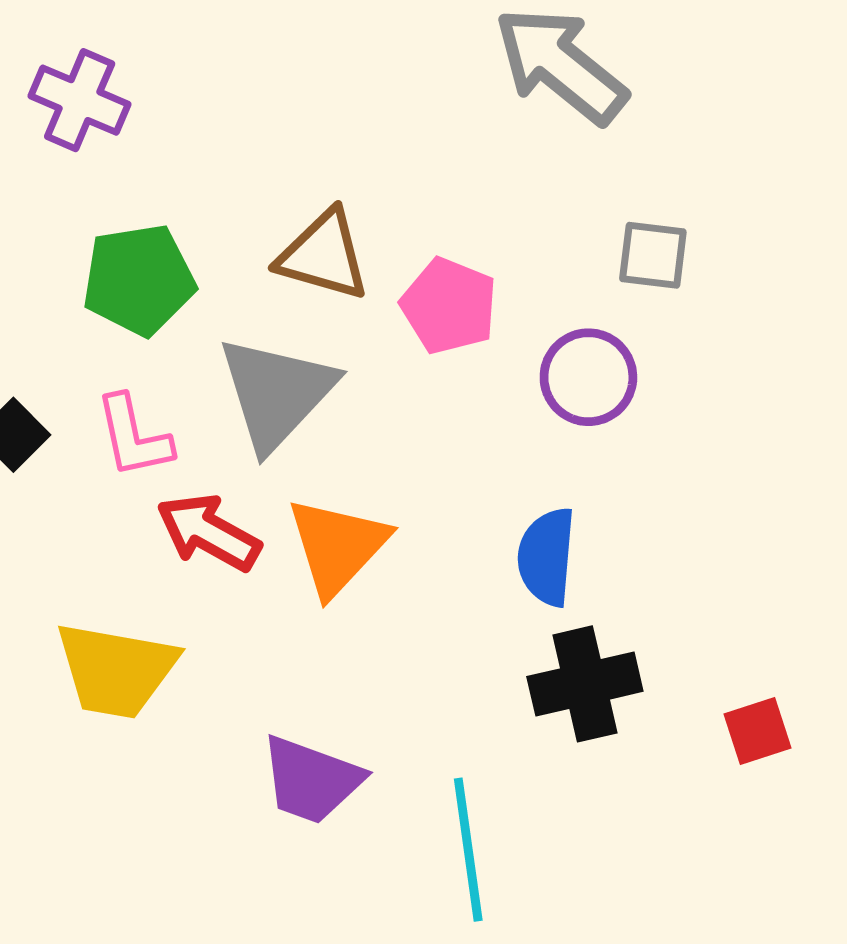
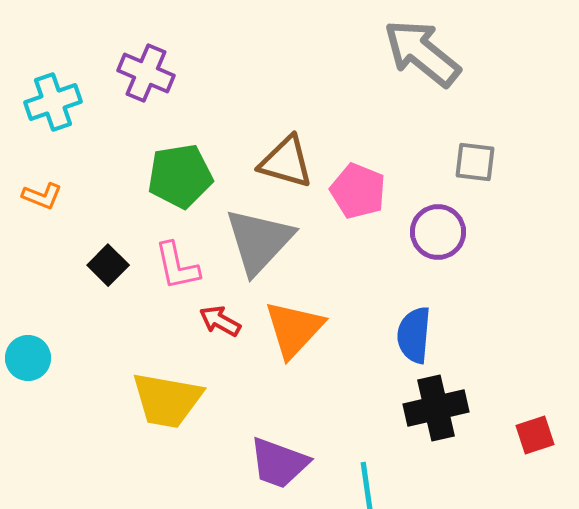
red arrow: (208, 532) -> (220, 321), size x0.7

